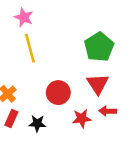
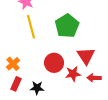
green pentagon: (99, 47) -> (67, 26), moved
red star: (82, 118) -> (73, 74), moved

